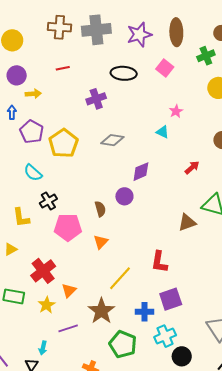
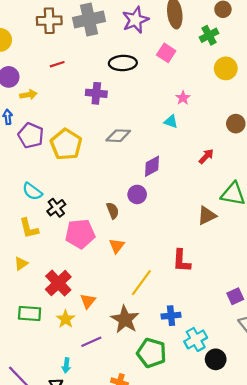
purple cross: (96, 99) -> (96, 93), turned 30
cyan semicircle: (33, 173) -> (32, 191), moved
purple square: (171, 299) -> (235, 296), moved, size x0.7

